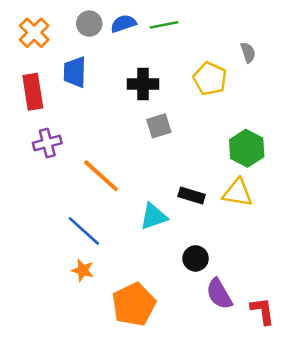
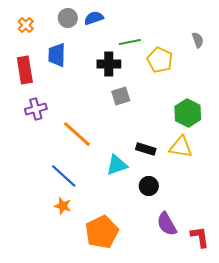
green line: (164, 25) -> (130, 42), moved
orange cross: (34, 33) -> (26, 25), size x0.7
gray semicircle: (248, 52) -> (198, 40), moved
black circle: (196, 258) -> (149, 186), moved

